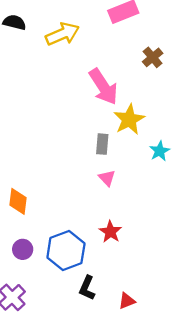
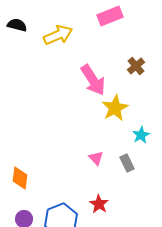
brown cross: (153, 57) -> (136, 66), moved
gray rectangle: (102, 144) -> (127, 163), moved, turned -30

